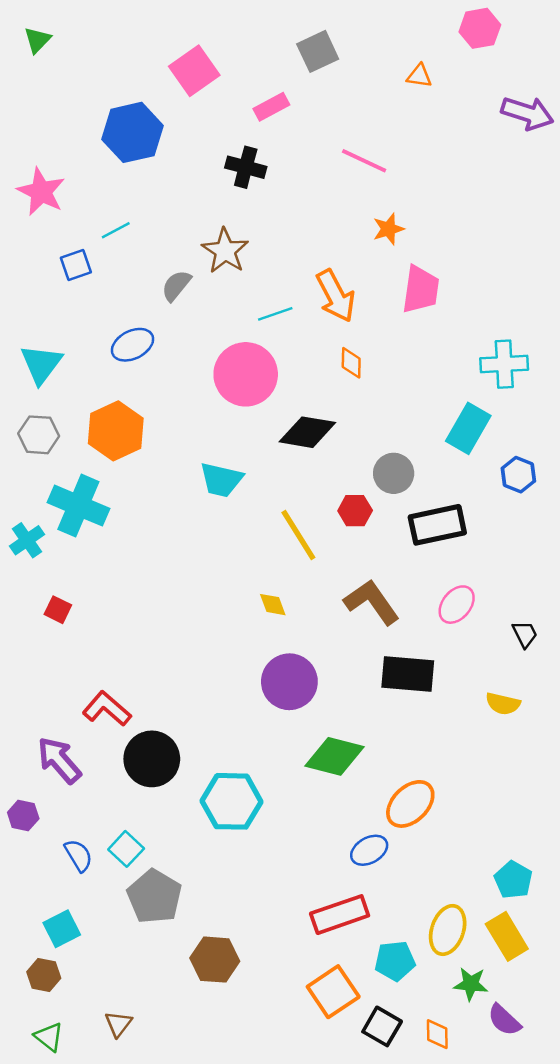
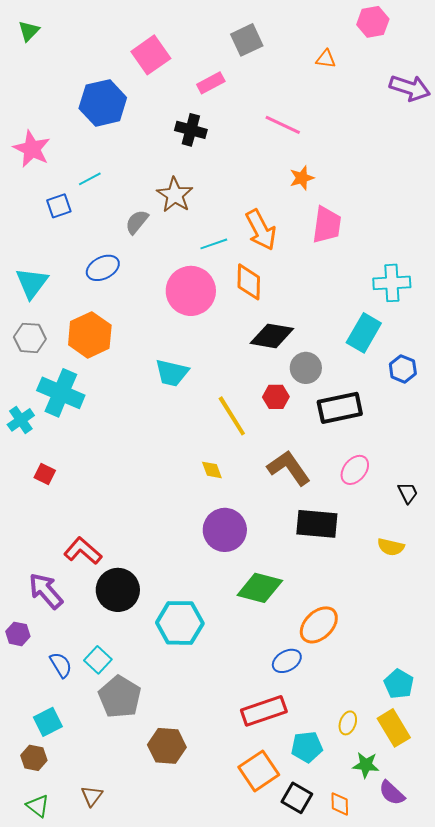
orange diamond: (351, 363) -> (249, 282), moved, size x1.5
black diamond: (307, 432) -> (272, 336), moved
yellow ellipse: (448, 930) -> (348, 723), size x0.6

